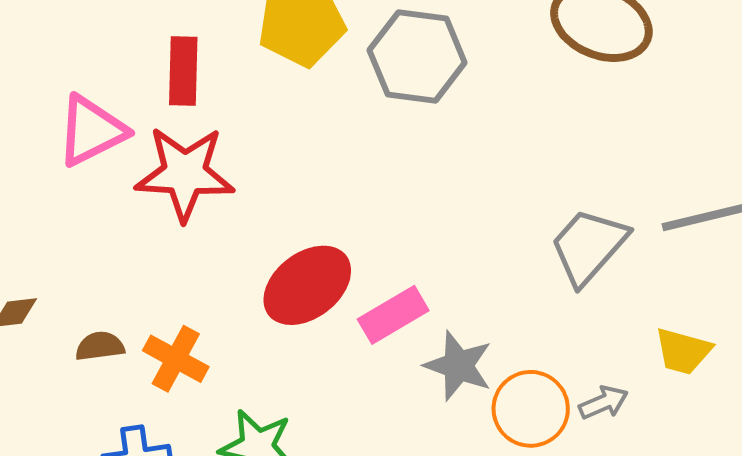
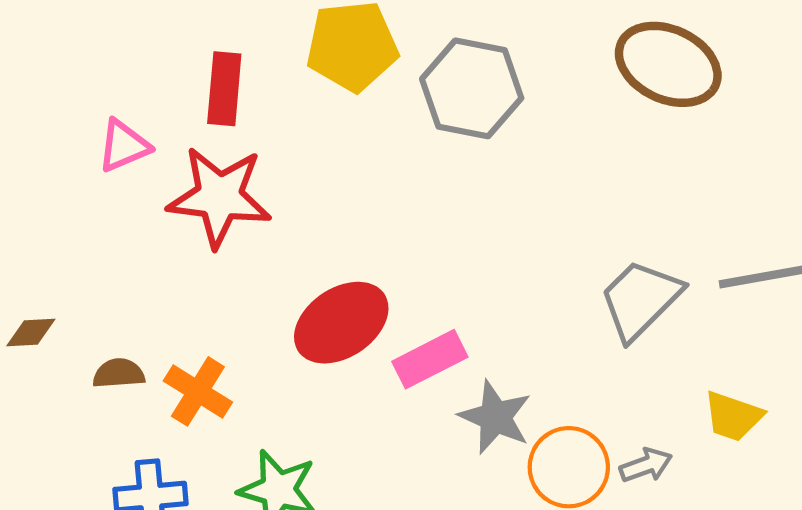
pink triangle: (91, 131) -> (124, 146), size x0.7

